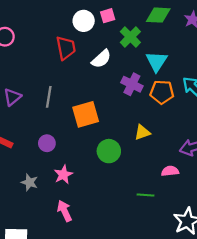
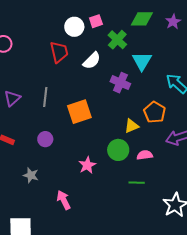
orange pentagon: (162, 92) -> (155, 112), moved, turned 30
green circle: (109, 151) -> (118, 150), moved
pink semicircle: (170, 171) -> (145, 155), moved
pink star: (63, 175) -> (87, 165), moved

